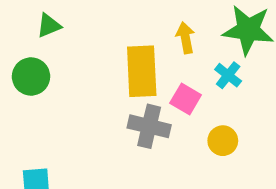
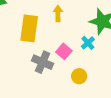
yellow arrow: (185, 38) -> (58, 13), moved
yellow rectangle: (142, 71) -> (29, 28), moved

